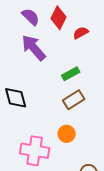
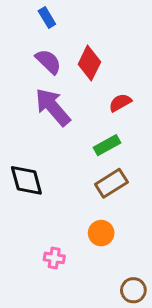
red semicircle: (81, 33) -> (120, 103), moved
pink cross: (35, 151) -> (54, 258), size x0.5

